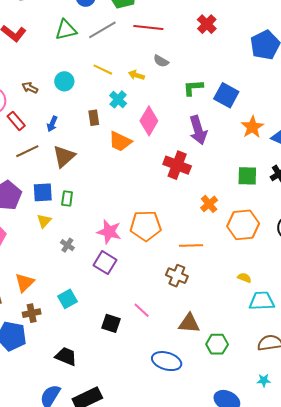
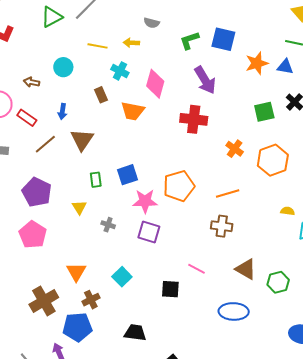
orange star: (252, 127) -> (257, 63), turned 30
blue square: (43, 192) -> (128, 175), moved
brown triangle: (189, 323) -> (246, 269), turned 40

